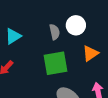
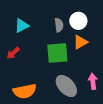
orange triangle: (90, 53) -> (80, 42), moved

